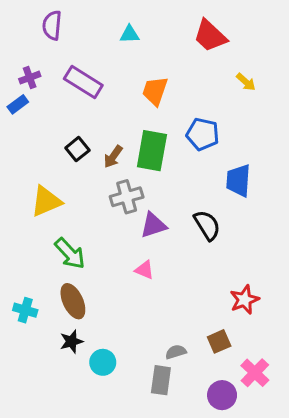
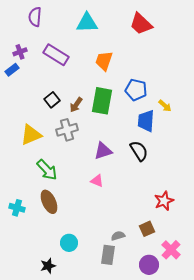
cyan triangle: (130, 34) -> (87, 23), size x1.6
yellow arrow: (246, 82) -> (165, 106), moved
blue trapezoid: (238, 180) -> (146, 121), moved
gray cross: (127, 197) -> (67, 130), moved
black star: (71, 341) -> (48, 266), moved

